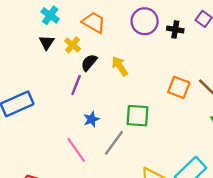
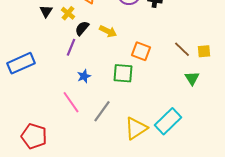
yellow arrow: (120, 66) -> (108, 31), turned 150
orange square: (179, 87) -> (141, 51), moved
gray line: (114, 143) -> (102, 111), moved

